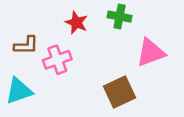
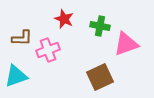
green cross: (120, 17) -> (100, 26), moved

